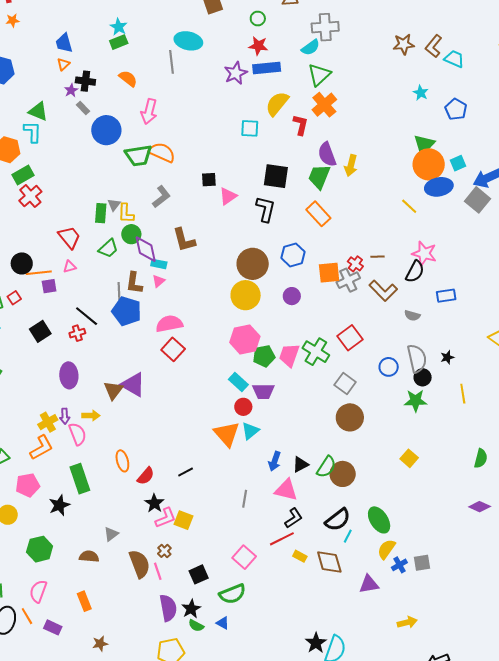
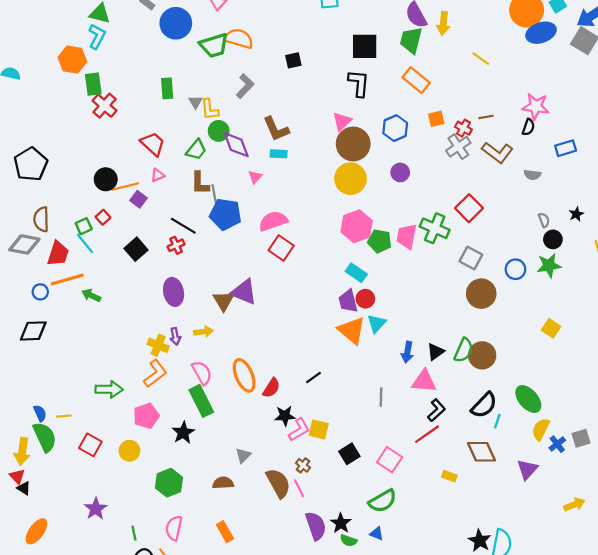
cyan L-shape: (33, 132) -> (97, 36), turned 35
green rectangle: (23, 175) -> (93, 84), turned -60
pink triangle: (228, 196) -> (342, 121), moved
yellow line: (409, 206) -> (481, 59), moved
green rectangle: (101, 213) -> (167, 88), moved
cyan rectangle: (159, 264) -> (279, 154), moved
black semicircle: (415, 272) -> (528, 127), size x0.7
orange square: (329, 273) -> (436, 119), moved, size x0.7
brown L-shape: (134, 283) -> (200, 183), moved
purple square: (49, 286) -> (138, 199), turned -35
green pentagon: (264, 356) -> (380, 241), turned 30
gray semicircle: (417, 358) -> (544, 220), size x0.5
blue circle: (389, 367) -> (515, 269), moved
purple trapezoid: (263, 391) -> (348, 301), moved, turned 85
yellow cross: (48, 422) -> (158, 345), turned -30
pink semicircle: (78, 434) -> (202, 373), moved
orange ellipse: (122, 461) -> (244, 375), size x1.4
black star: (154, 503) -> (285, 416), turned -30
yellow rectangle: (300, 556) -> (449, 476), moved
black square: (199, 574) -> (349, 454), moved
purple triangle: (369, 584) -> (527, 469), turned -30

